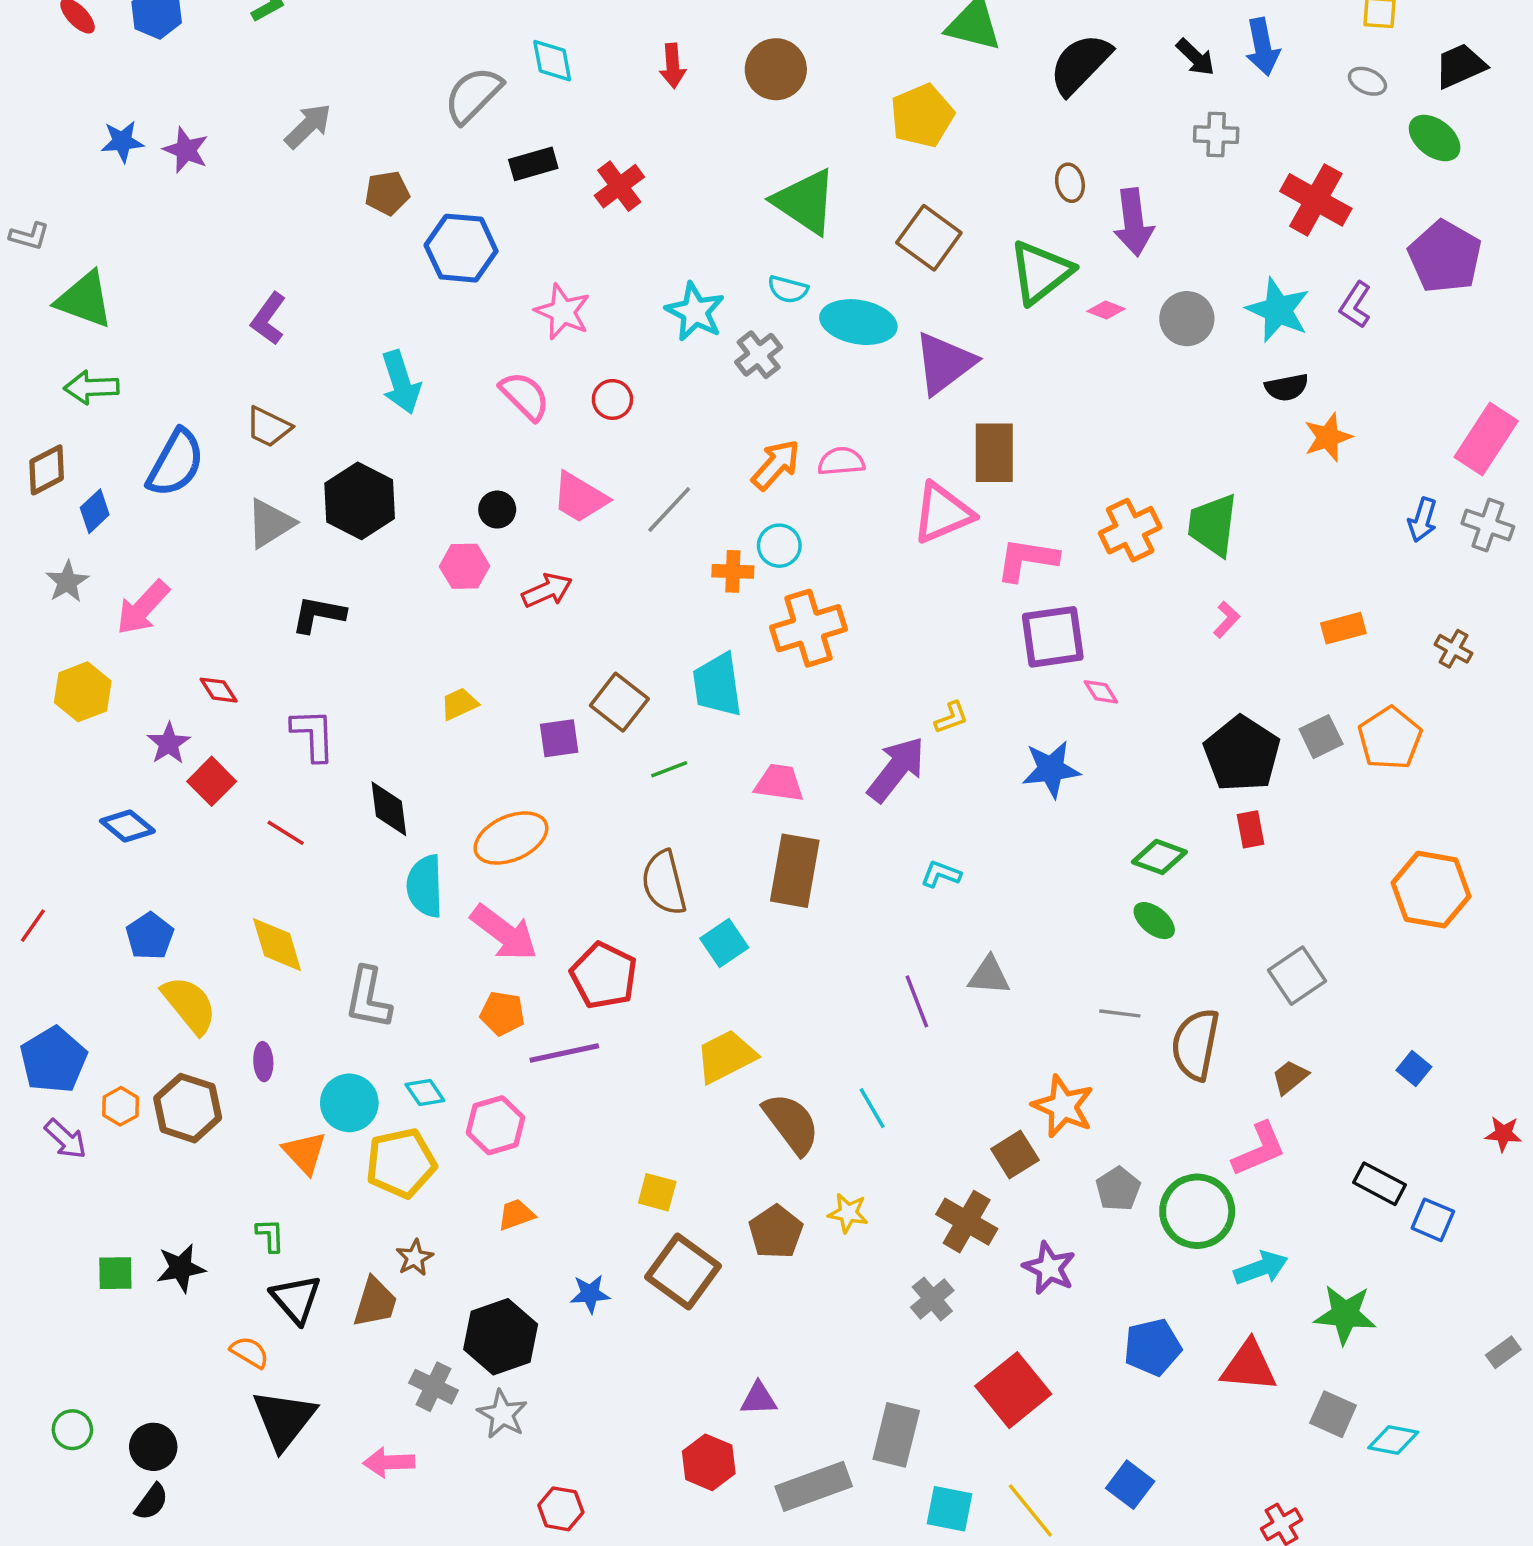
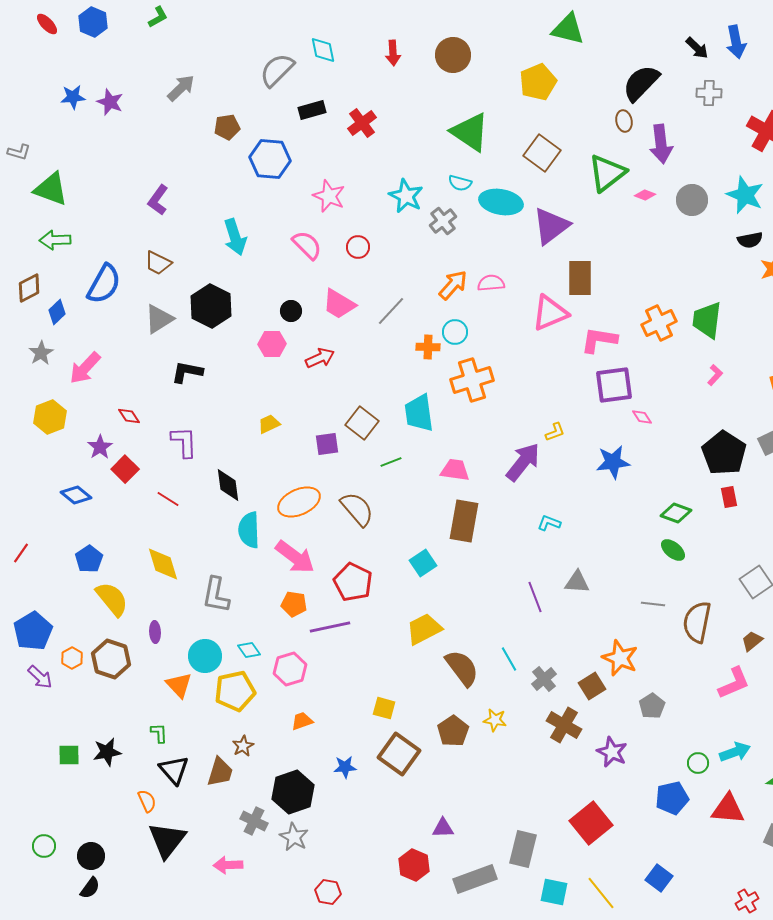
black semicircle: (1080, 64) -> (641, 83), moved
brown semicircle: (664, 883) -> (357, 509), moved, turned 153
green circle: (1197, 1211) -> (698, 763), moved, size x0.5
gray cross: (932, 1299) -> (544, 679), moved
orange semicircle: (250, 1352) -> (147, 801), turned 35

